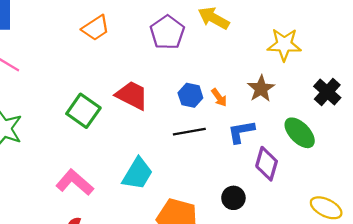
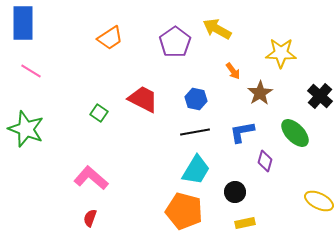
orange arrow: (219, 97) -> (233, 71), moved
green square: (83, 111) -> (99, 113), size x0.6
purple diamond: (267, 164) -> (265, 161), size x0.7
cyan trapezoid: (137, 174) -> (196, 170), moved

